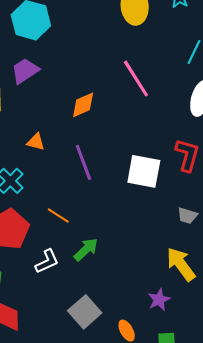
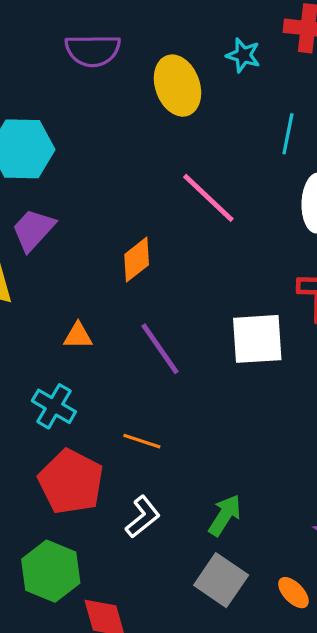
green arrow: (86, 249) -> (225, 515), moved

